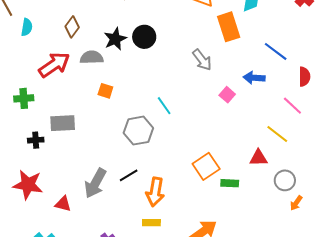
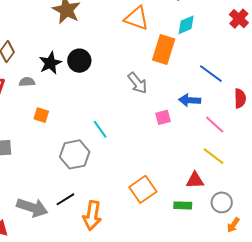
orange rectangle: (229, 27) -> (164, 50), turned 36
gray semicircle: (92, 57) -> (27, 82), size x0.7
pink square: (227, 95) -> (163, 117), turned 35
pink line: (292, 106) -> (215, 125), moved
gray arrow: (95, 183) -> (32, 208), turned -100
green rectangle: (230, 183) -> (183, 205), moved

